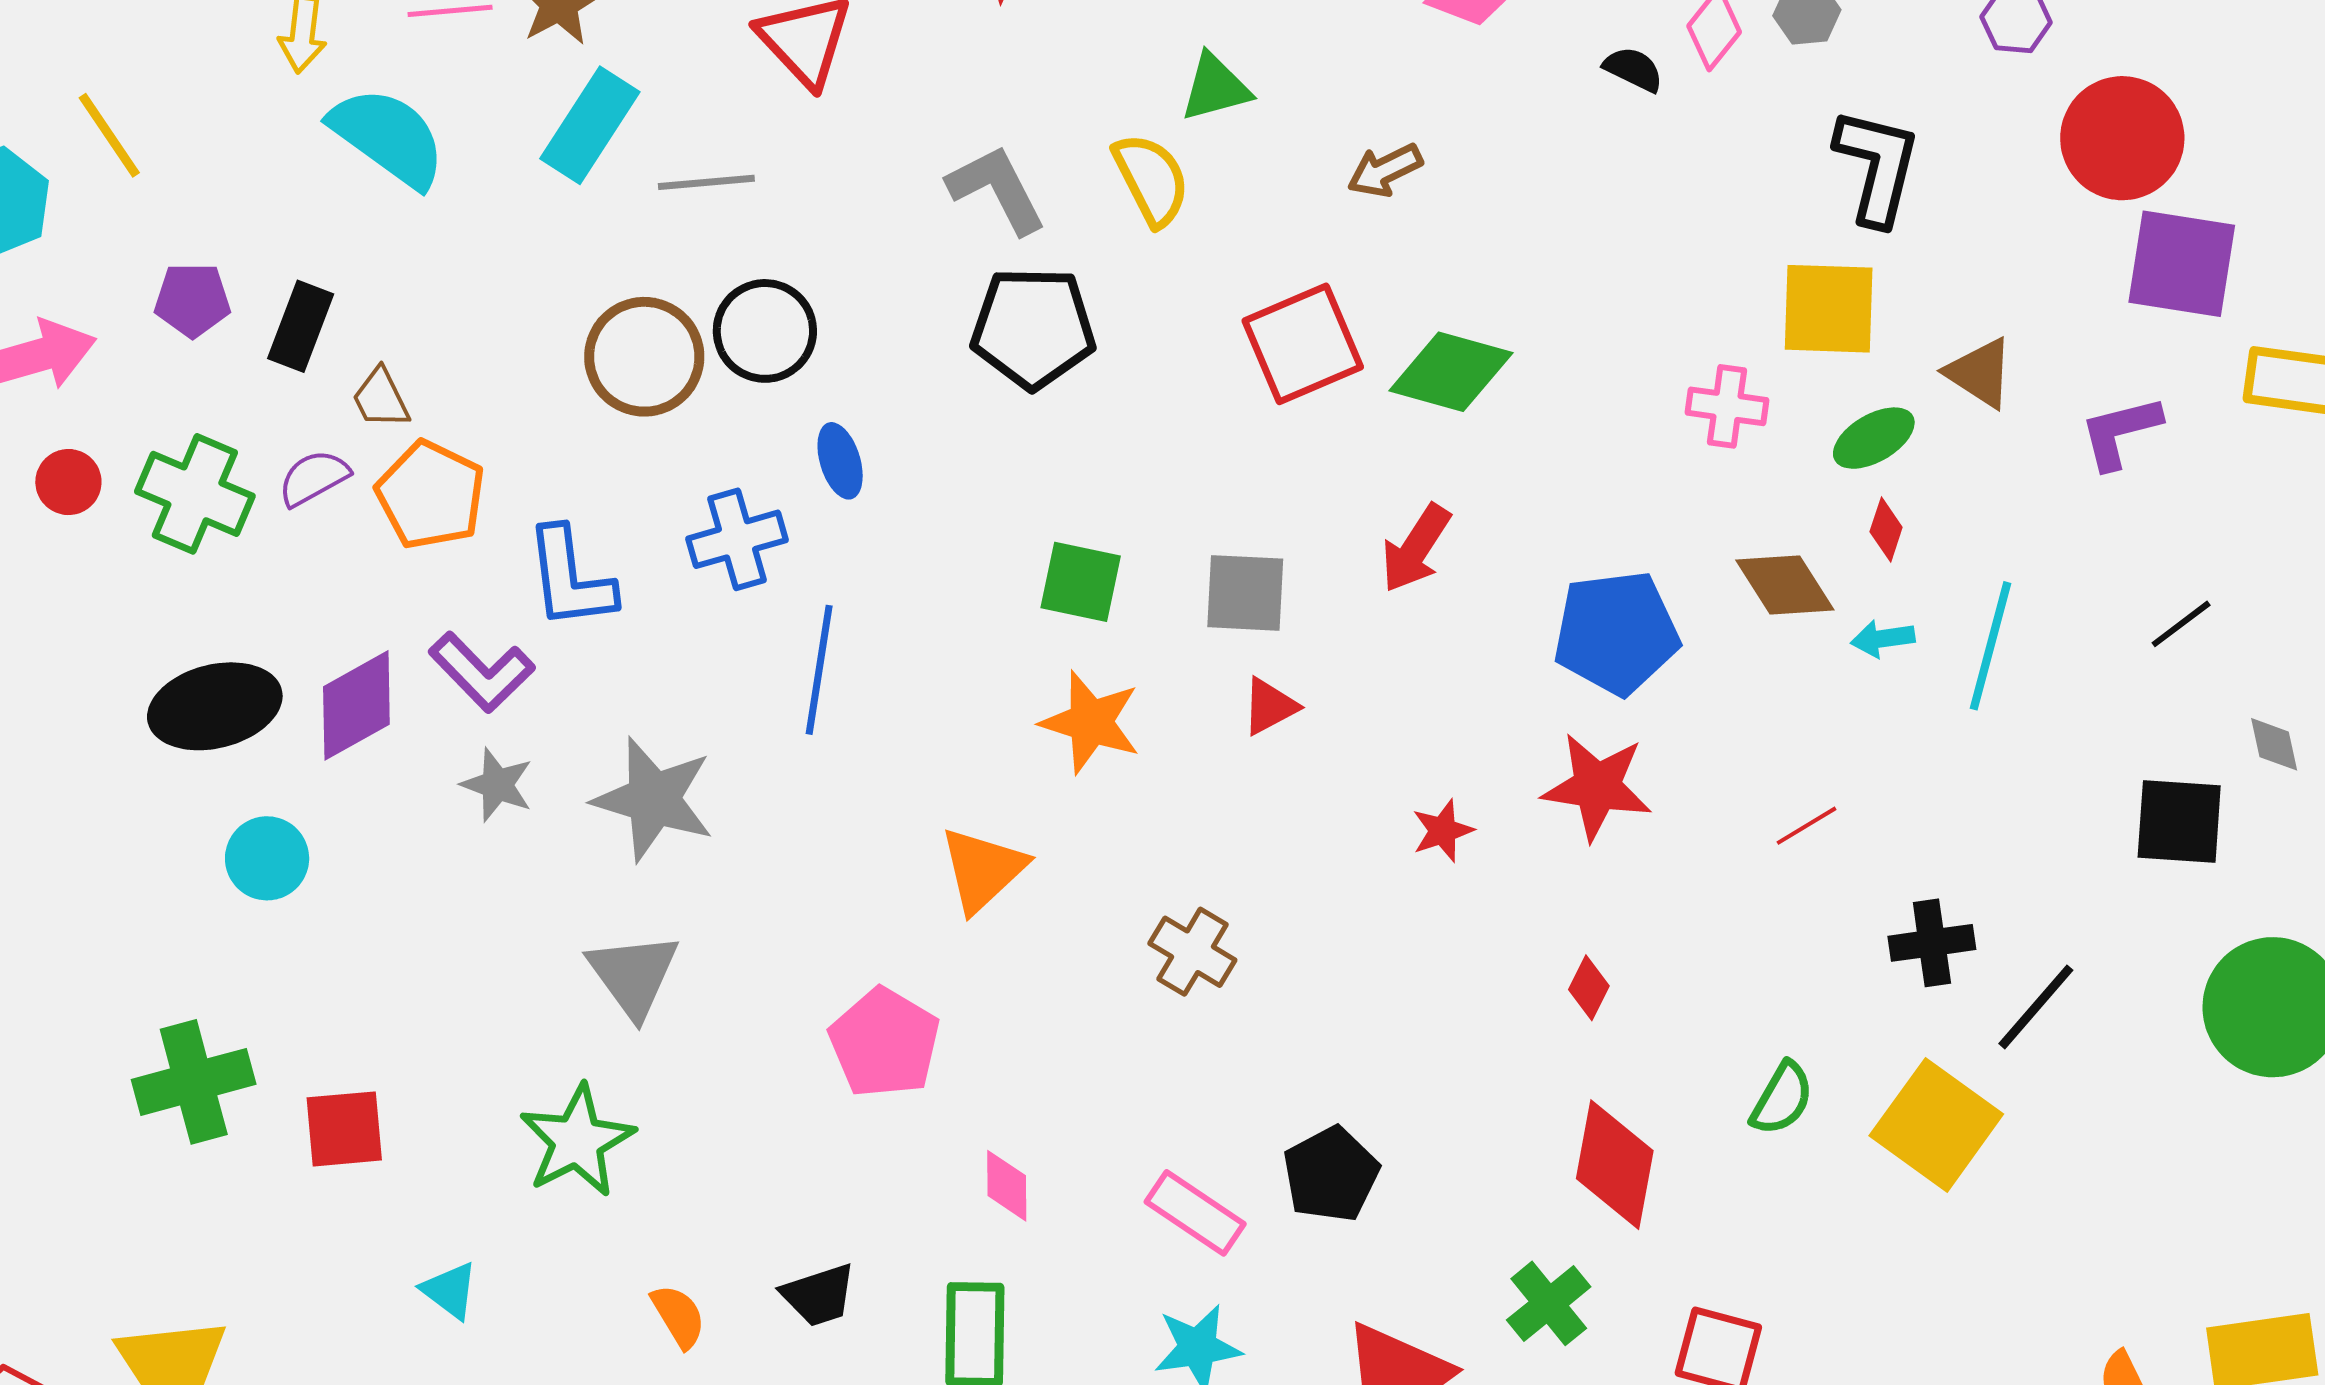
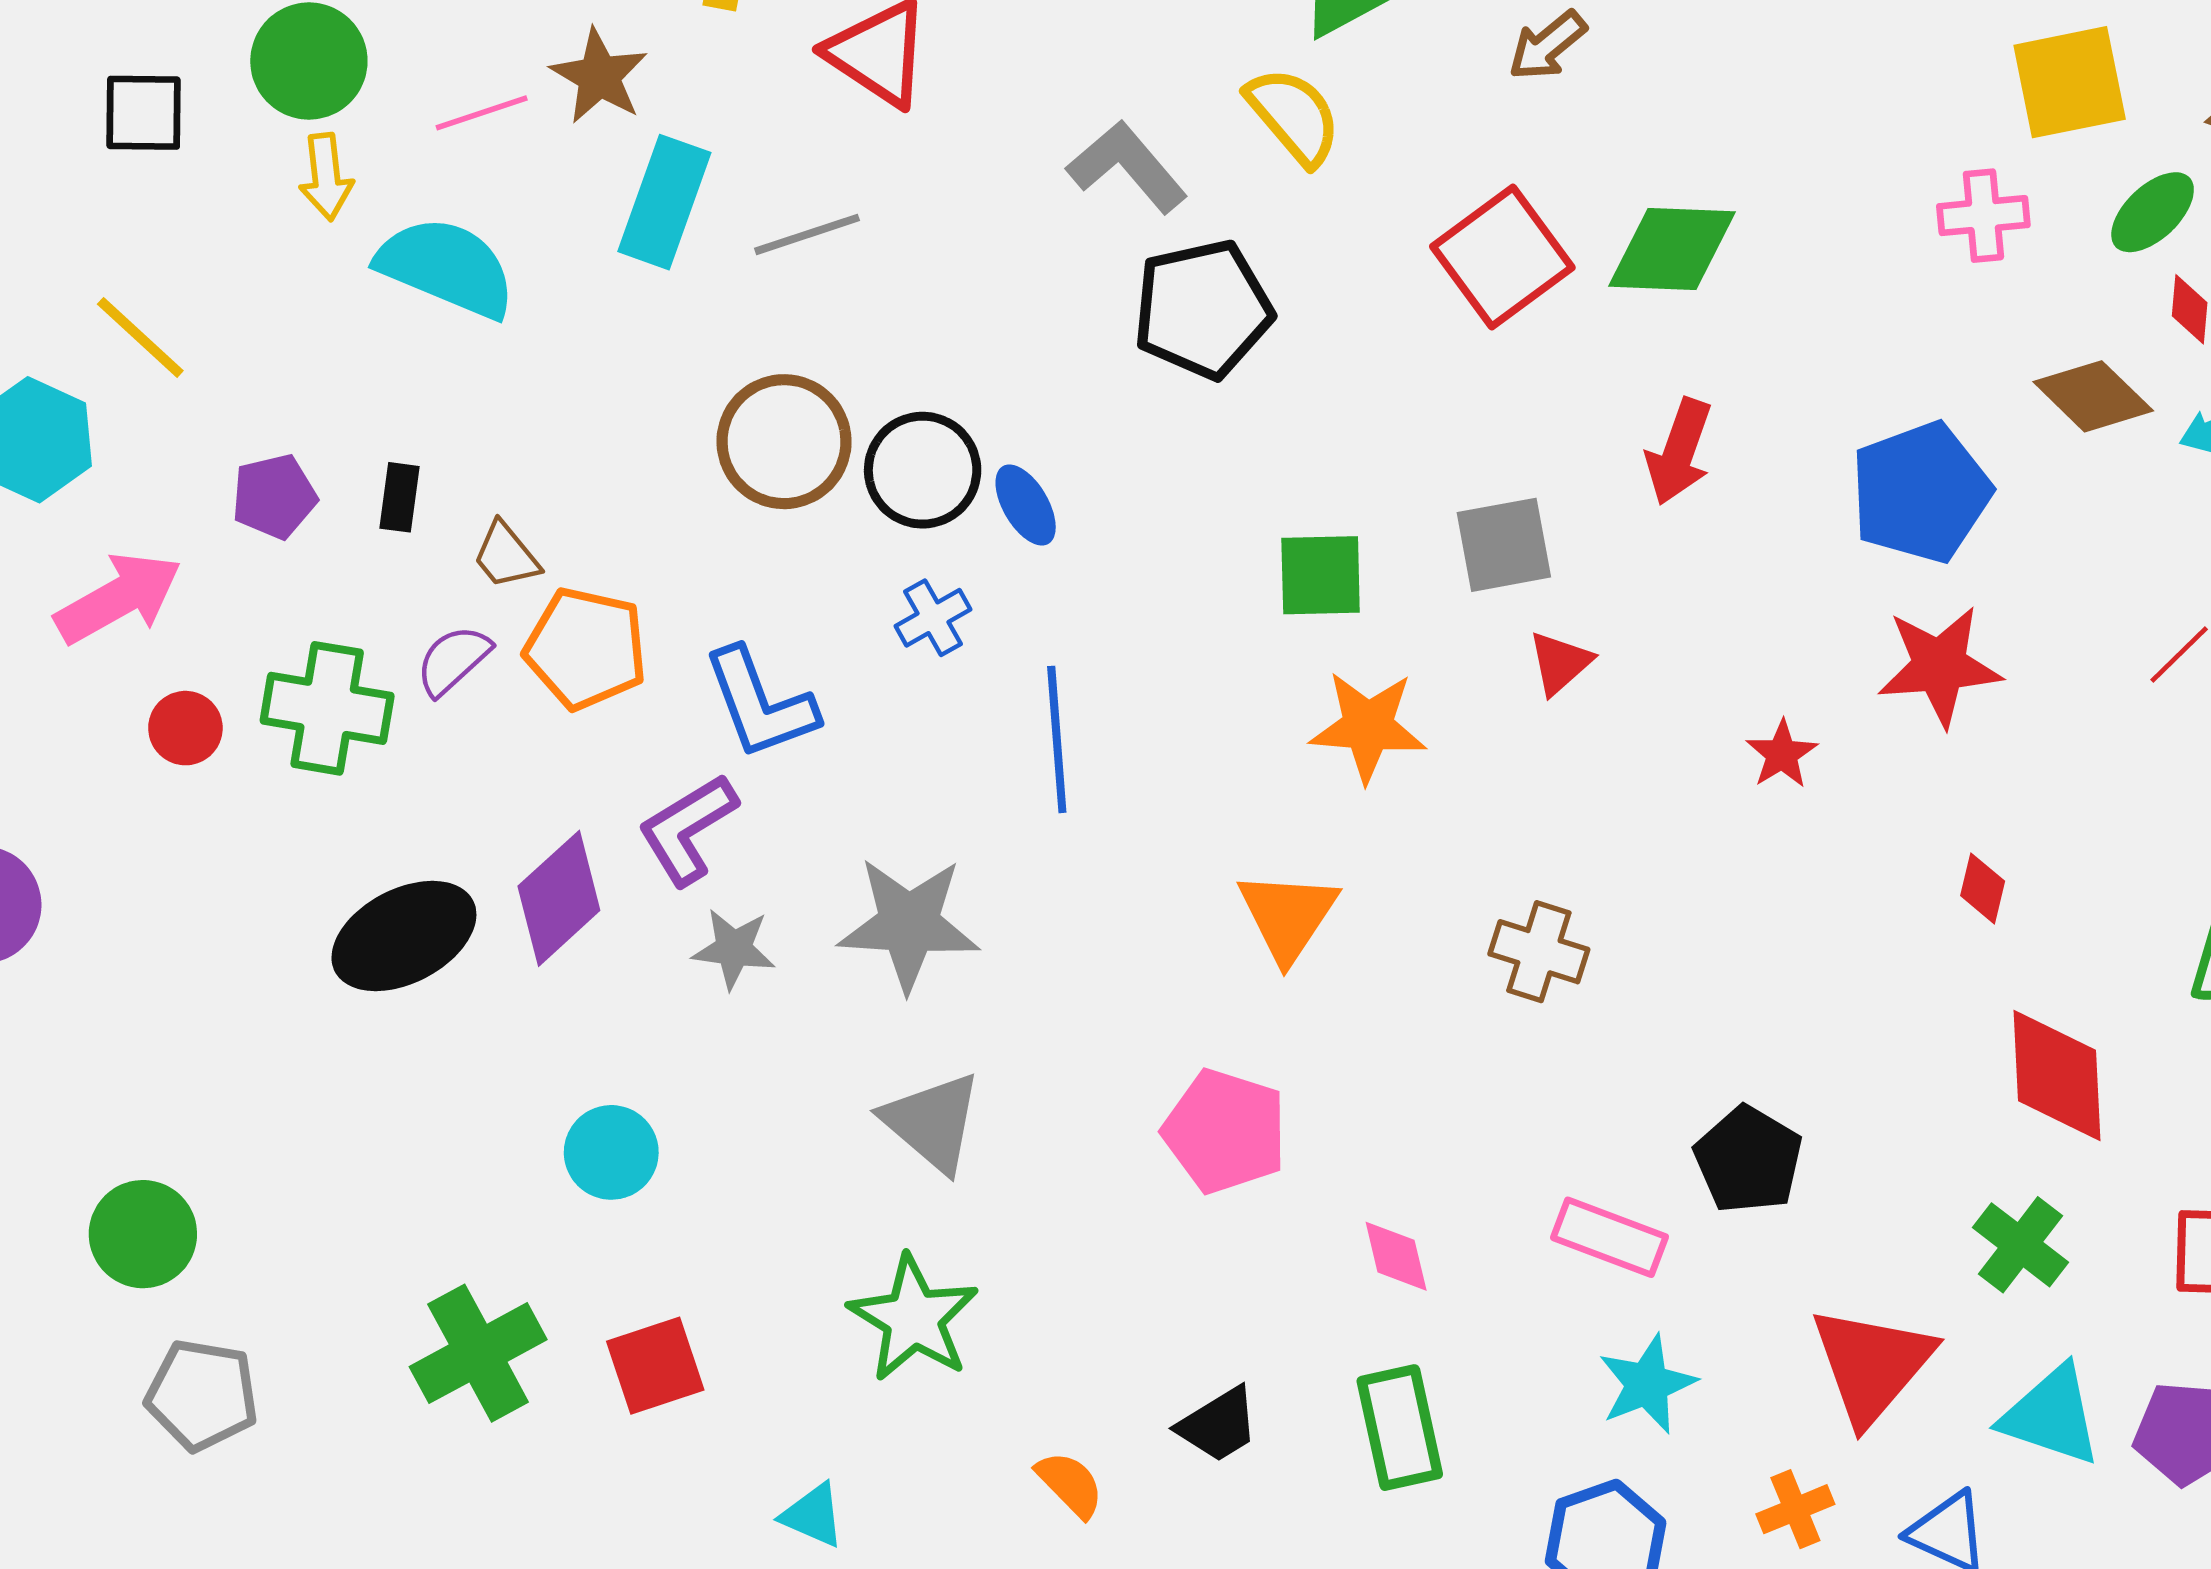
black rectangle: (301, 326) -> (400, 497), size x0.7
black circle: (765, 331) -> (923, 470), moved
blue cross: (737, 539) -> (933, 618), size x0.7
purple L-shape: (482, 672) -> (688, 829), turned 116
cyan circle: (267, 858) -> (611, 1152), moved

